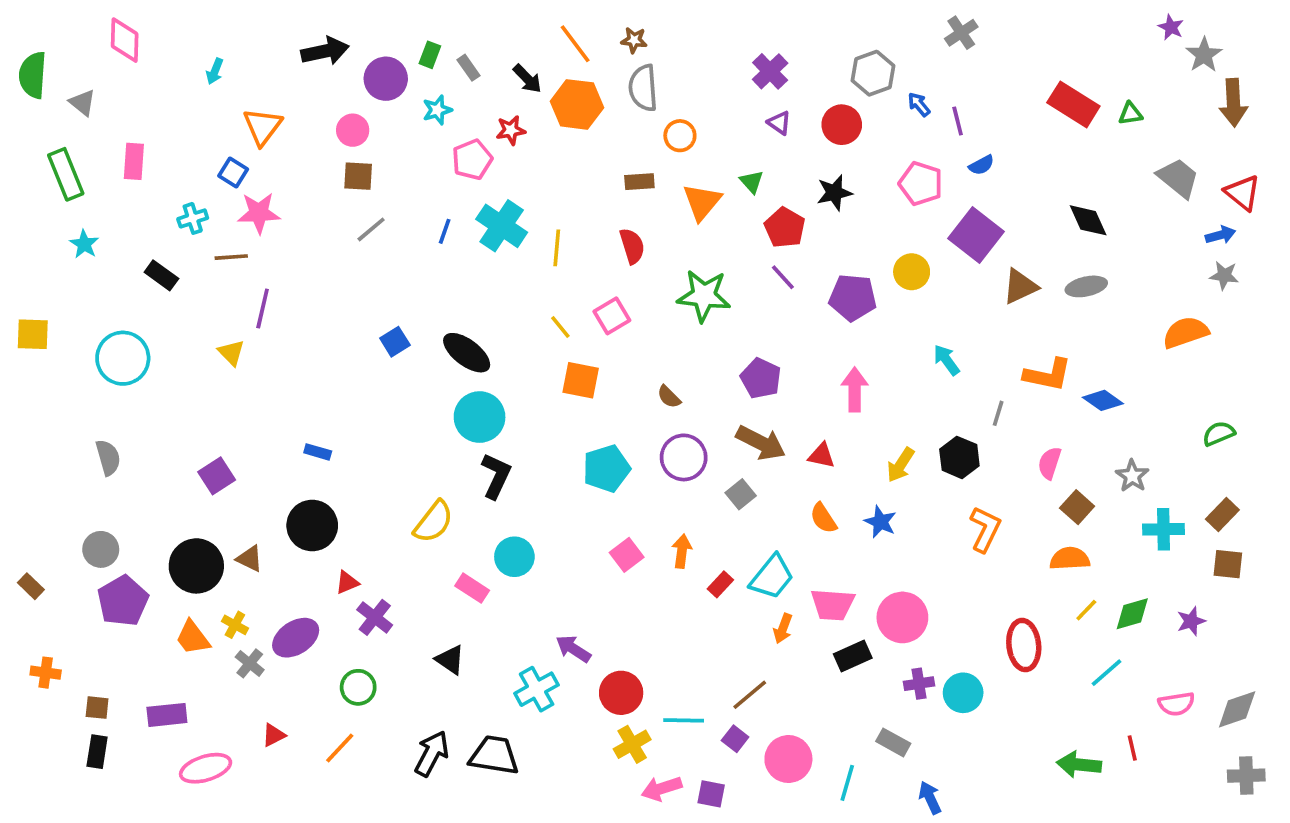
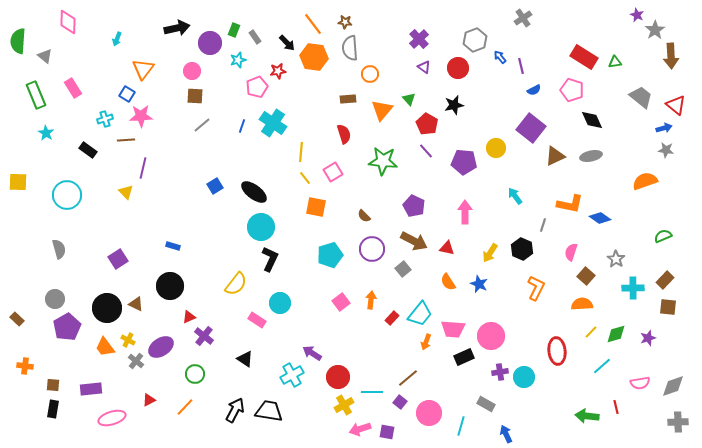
pink rectangle: (134, 161) -> (73, 88), turned -36
pink pentagon: (921, 184) -> (572, 90), moved
yellow line: (557, 248) -> (301, 152), moved

